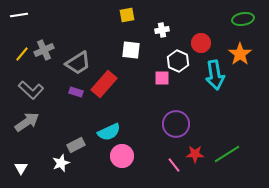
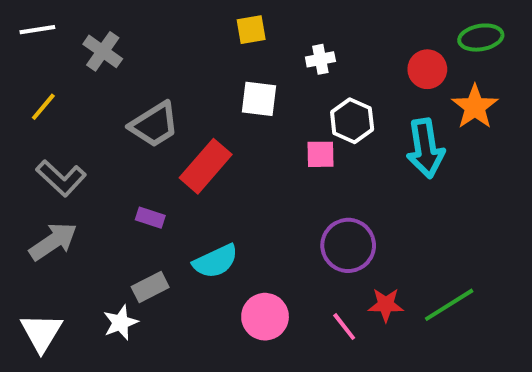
red circle: (201, 43) -> (427, 69), moved
gray cross: (44, 50) -> (103, 51), moved, turned -30
purple rectangle: (76, 92) -> (150, 218), moved
pink circle: (122, 156) -> (265, 317), moved
white triangle: (21, 168) -> (41, 332), size x1.6

